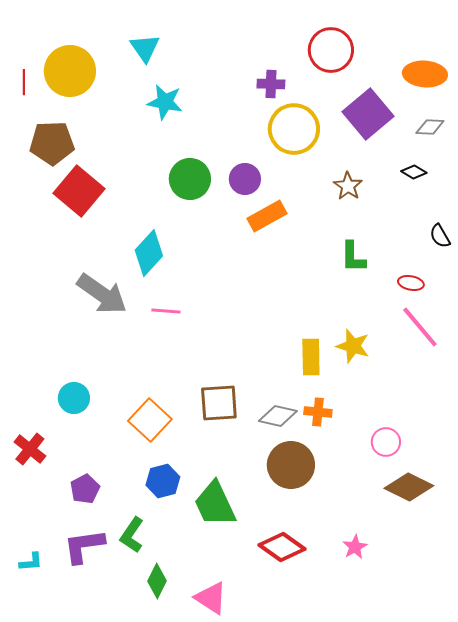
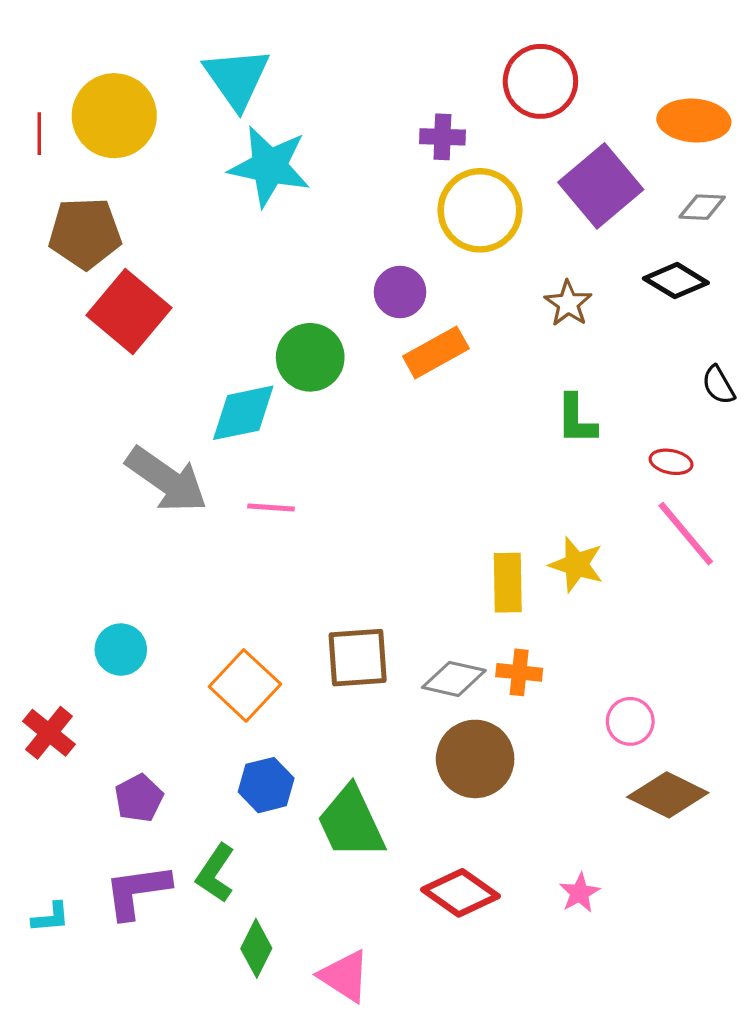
cyan triangle: (145, 48) -> (237, 78), size x1.4
cyan star: (165, 102) -> (269, 166), size x1.4
black diamond: (414, 172) -> (676, 281), size x1.5
green circle: (190, 179) -> (310, 357), moved
cyan diamond: (149, 253) -> (243, 413), turned 36

